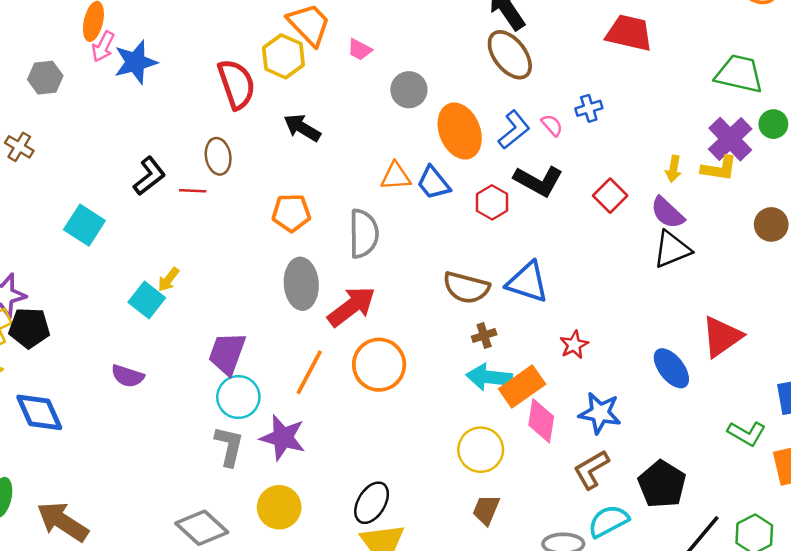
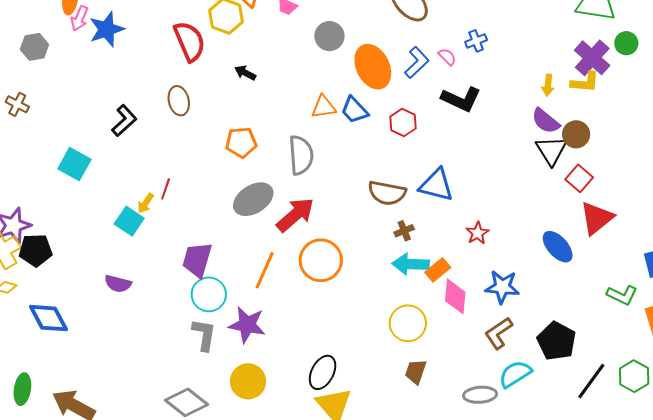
black arrow: (302, 128) -> (245, 73), size x0.7
black L-shape: (538, 181) -> (461, 99), moved
red line: (193, 191) -> (166, 189), moved, turned -70
red square: (610, 196) -> (579, 178), moved
brown circle: (771, 224) -> (576, 134), moved
black triangle: (672, 249) -> (551, 150), turned -36
gray ellipse: (301, 284) -> (253, 199), turned 66
orange rectangle: (522, 387) -> (438, 270), size x0.7

